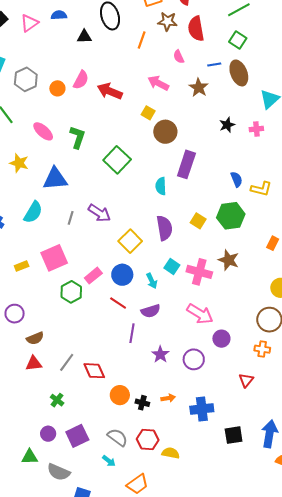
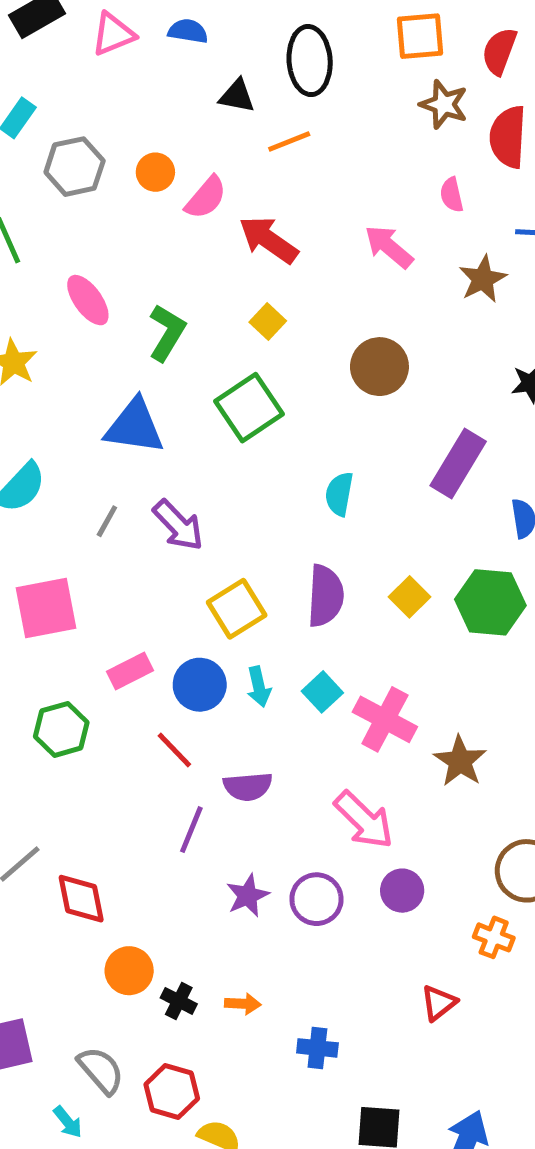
orange line: (142, 40) -> (289, 142), moved, turned 36
orange circle: (57, 88) -> (155, 172), moved
yellow square: (148, 113) -> (268, 321), moved
purple rectangle: (186, 164) -> (458, 463), moved
blue triangle: (55, 179) -> (135, 426), moved
brown star: (229, 260) -> (460, 761), moved
cyan arrow: (152, 281) -> (259, 687), moved
green hexagon: (71, 292) -> (61, 729), moved
purple circle: (194, 359) -> (316, 899), moved
blue cross: (202, 409) -> (317, 1048), size x0.7

